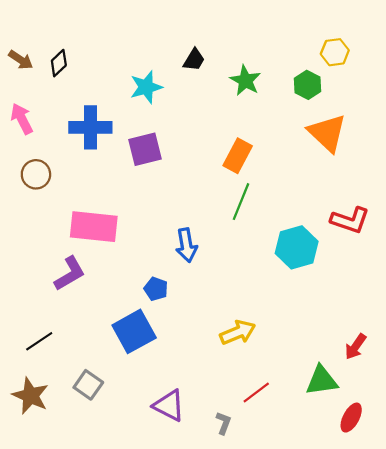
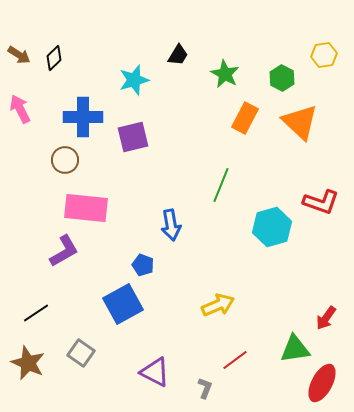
yellow hexagon: (335, 52) -> (324, 55), moved
orange rectangle: (238, 156) -> (245, 118), moved
brown circle: (36, 174) -> (65, 160), moved
red ellipse: (351, 418) -> (322, 383), size x1.4

